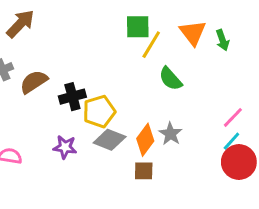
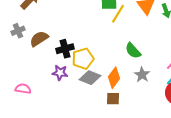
green semicircle: (170, 79) -> (133, 51), moved
gray star: (170, 134) -> (142, 75), moved
purple star: (65, 147) -> (60, 73), moved

